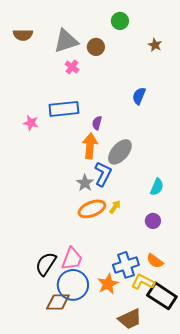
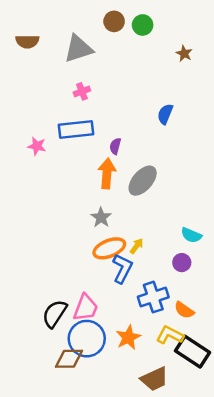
brown circle: (96, 47) -> (114, 21), moved
pink cross: (72, 67) -> (82, 91), moved, turned 32
blue L-shape: (103, 174) -> (122, 269), moved
cyan semicircle: (157, 187) -> (191, 235), moved, turned 90
blue cross: (126, 265) -> (153, 297), moved

